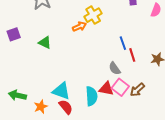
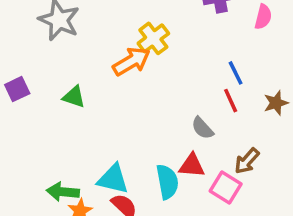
orange arrow: (79, 26) -> (132, 61), size x1.5
blue line: (123, 43) -> (236, 73), moved
pink square: (120, 87) -> (226, 188), moved
green arrow: (17, 95) -> (63, 192), moved

